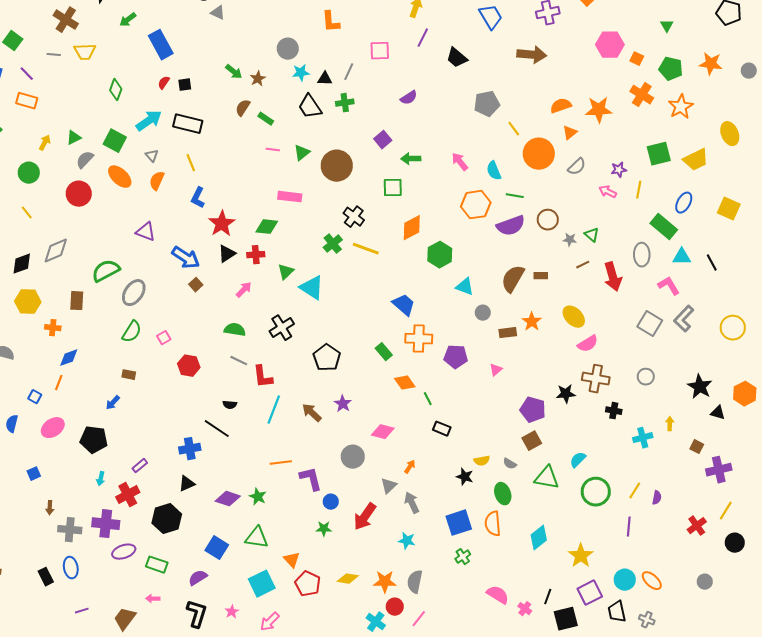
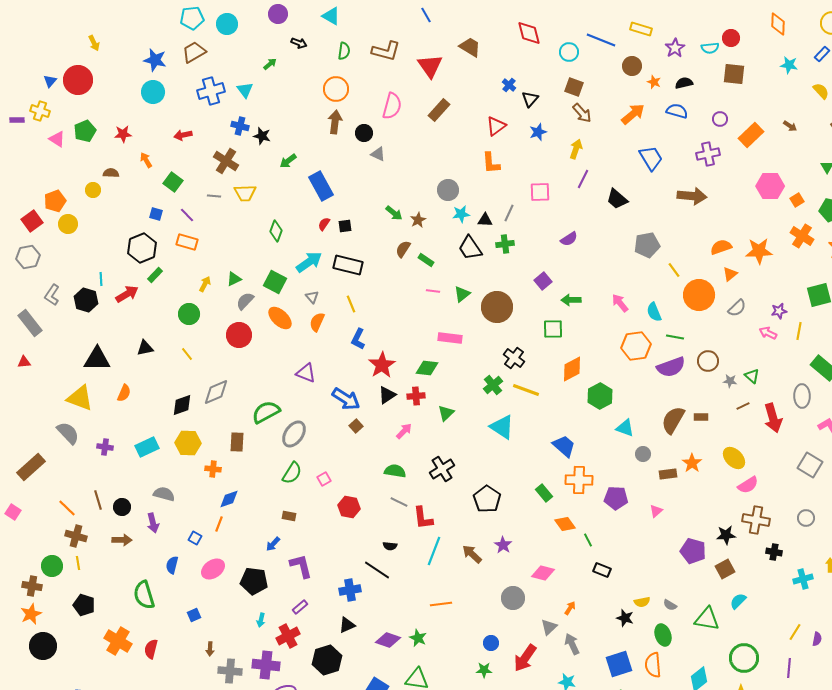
orange square: (637, 59) -> (797, 200), turned 32
cyan triangle: (312, 288) -> (502, 427), moved
brown square: (532, 441) -> (725, 569), moved
purple L-shape: (311, 479) -> (301, 566), moved
green circle: (596, 492) -> (744, 658), moved

